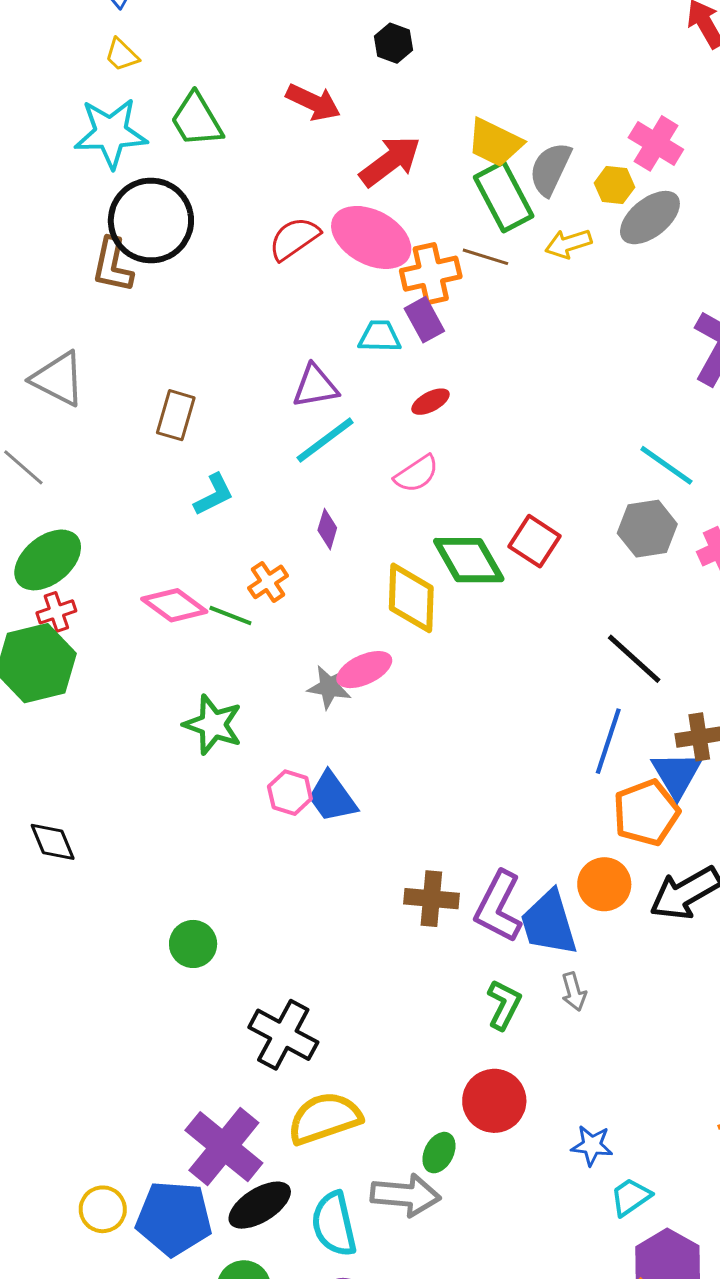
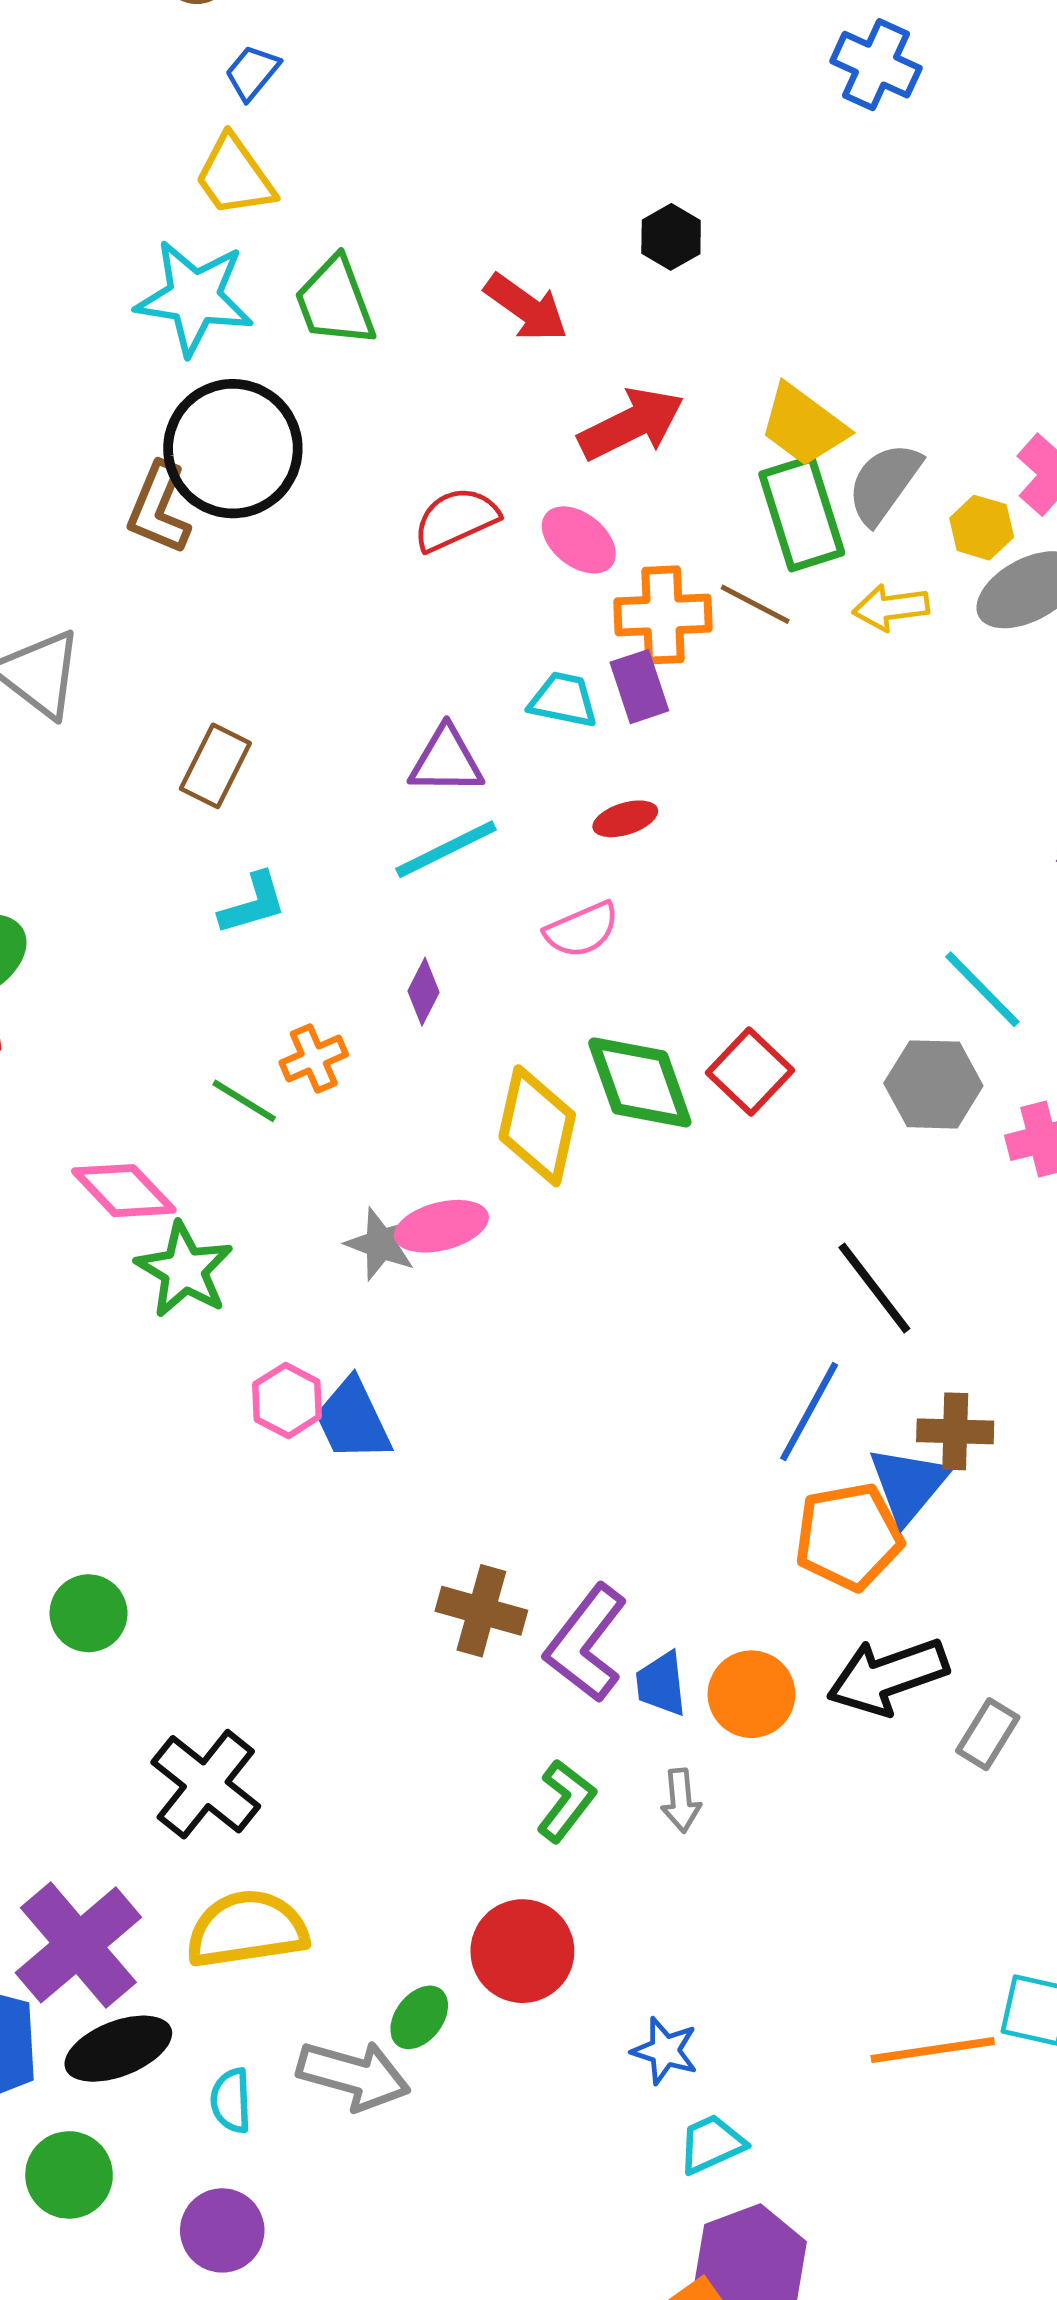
yellow trapezoid: (122, 55) -> (235, 176), size x1.5
pink ellipse: (371, 237) -> (579, 540), size x0.6
pink diamond: (174, 605) -> (124, 1191), moved
orange circle: (604, 884) -> (751, 1694), moved
blue trapezoid: (549, 923) -> (661, 1684), size x0.6
cyan semicircle: (334, 1224) -> (231, 2101), size x0.6

